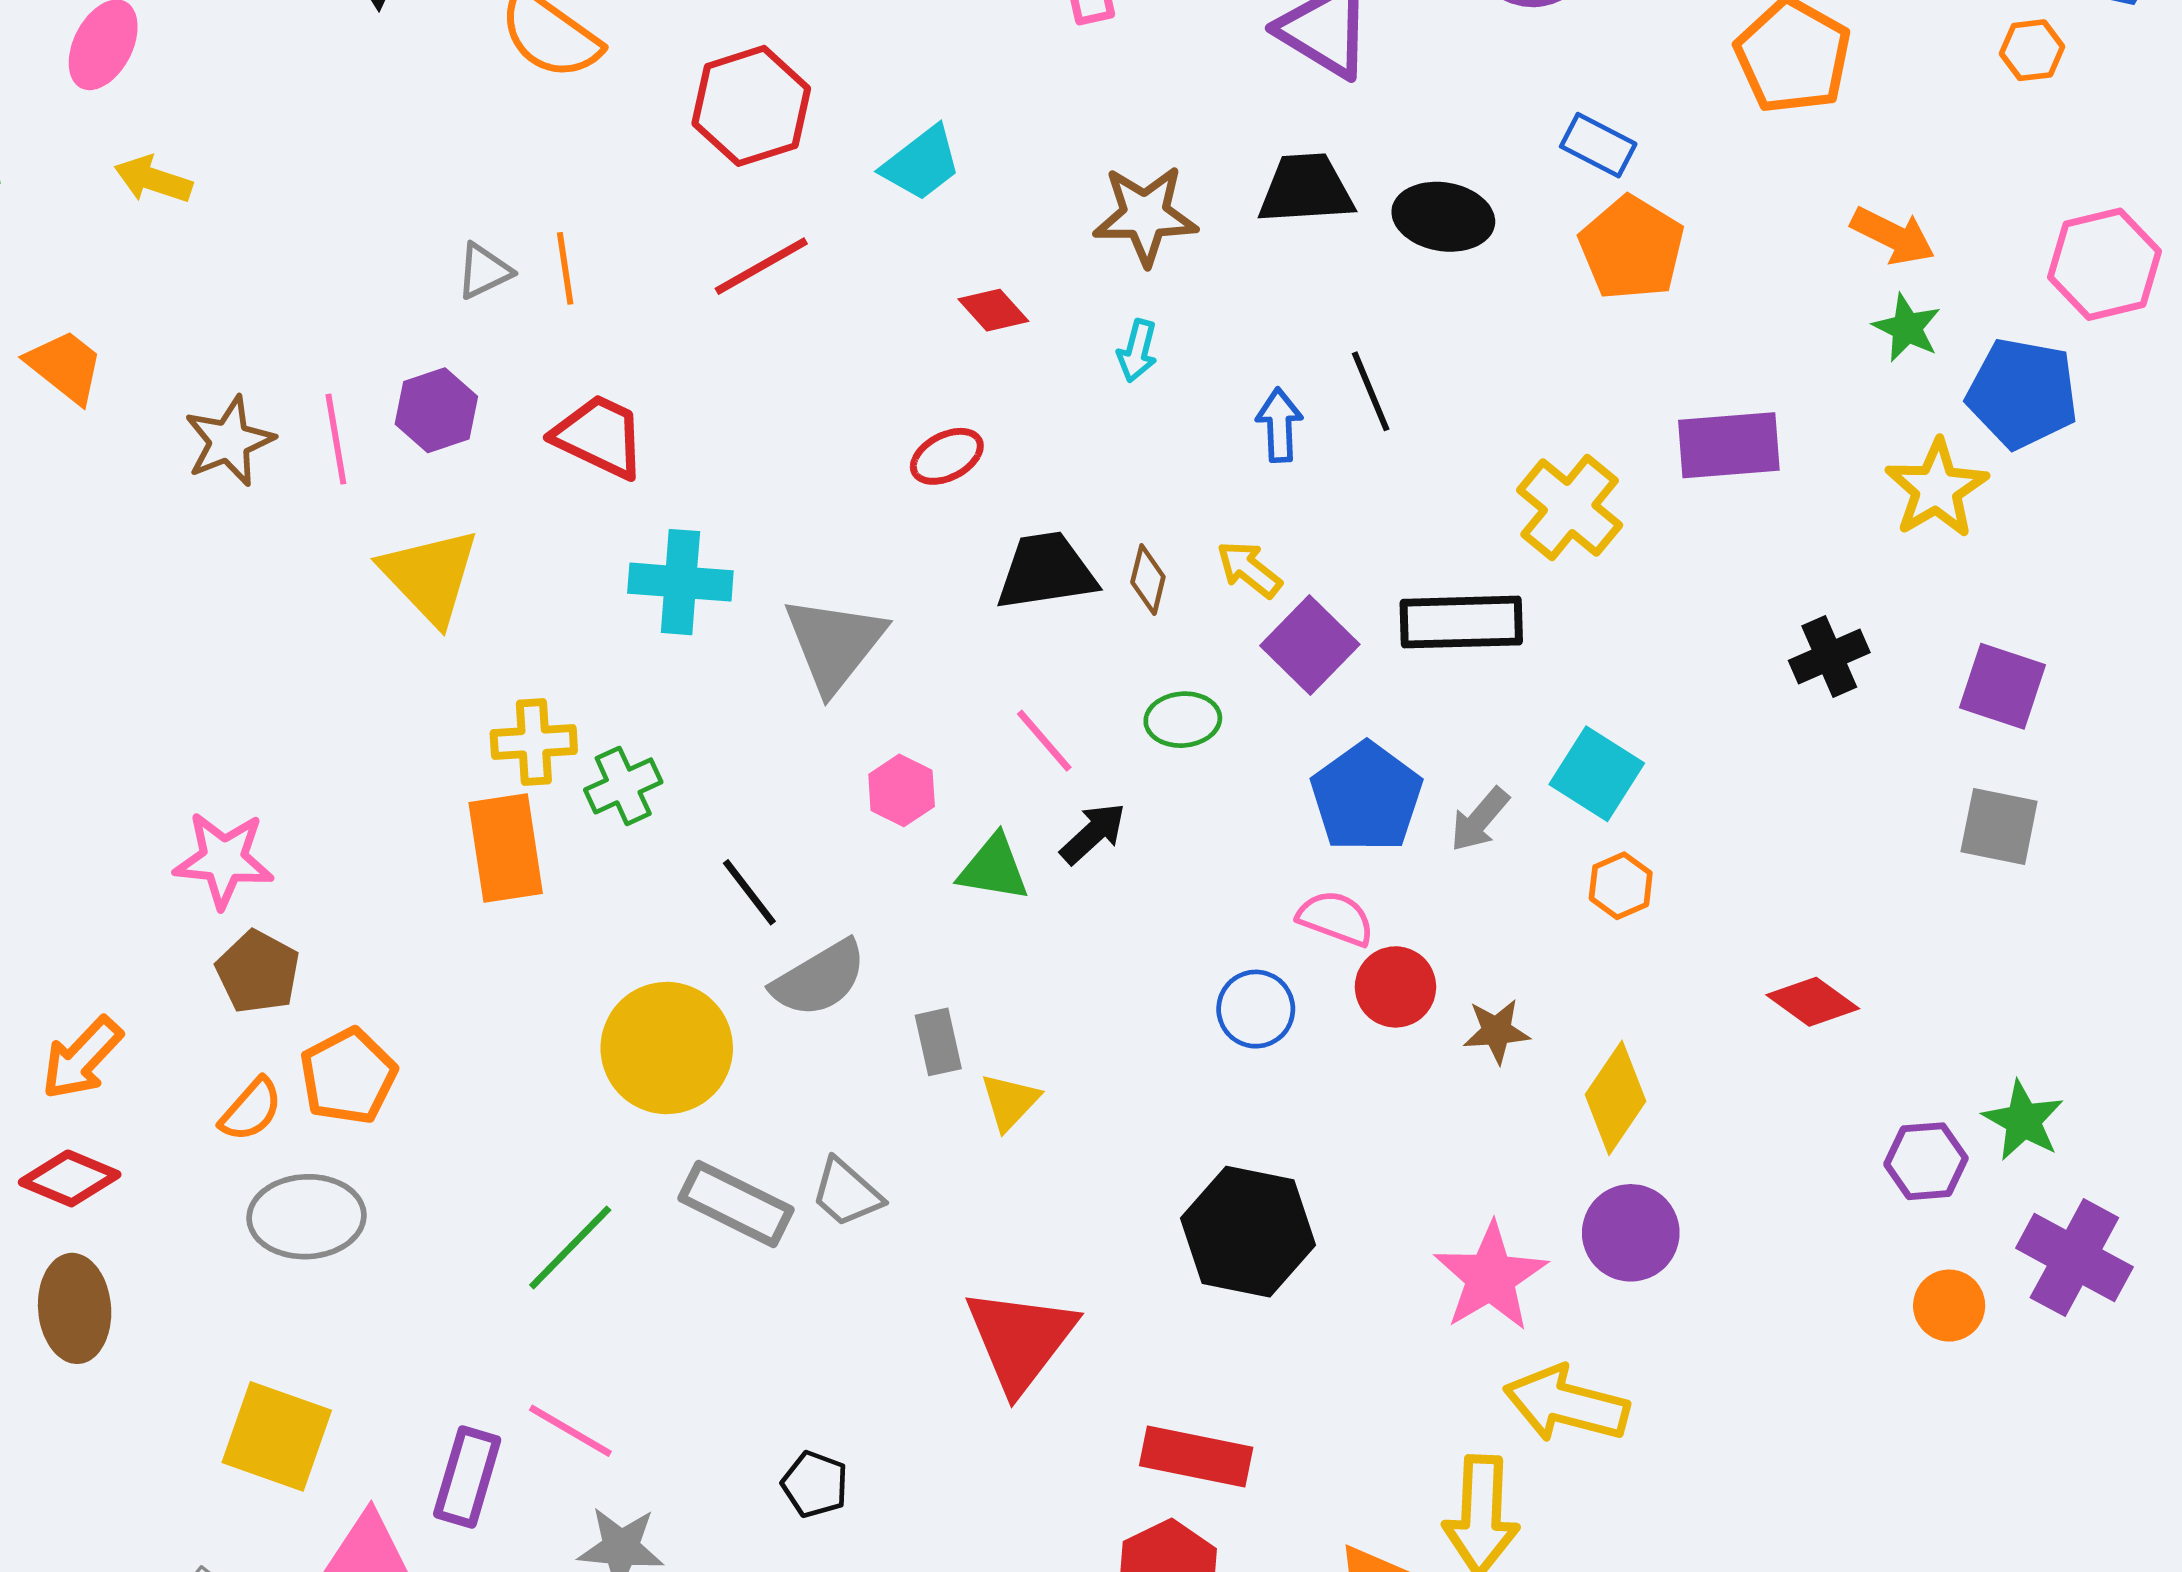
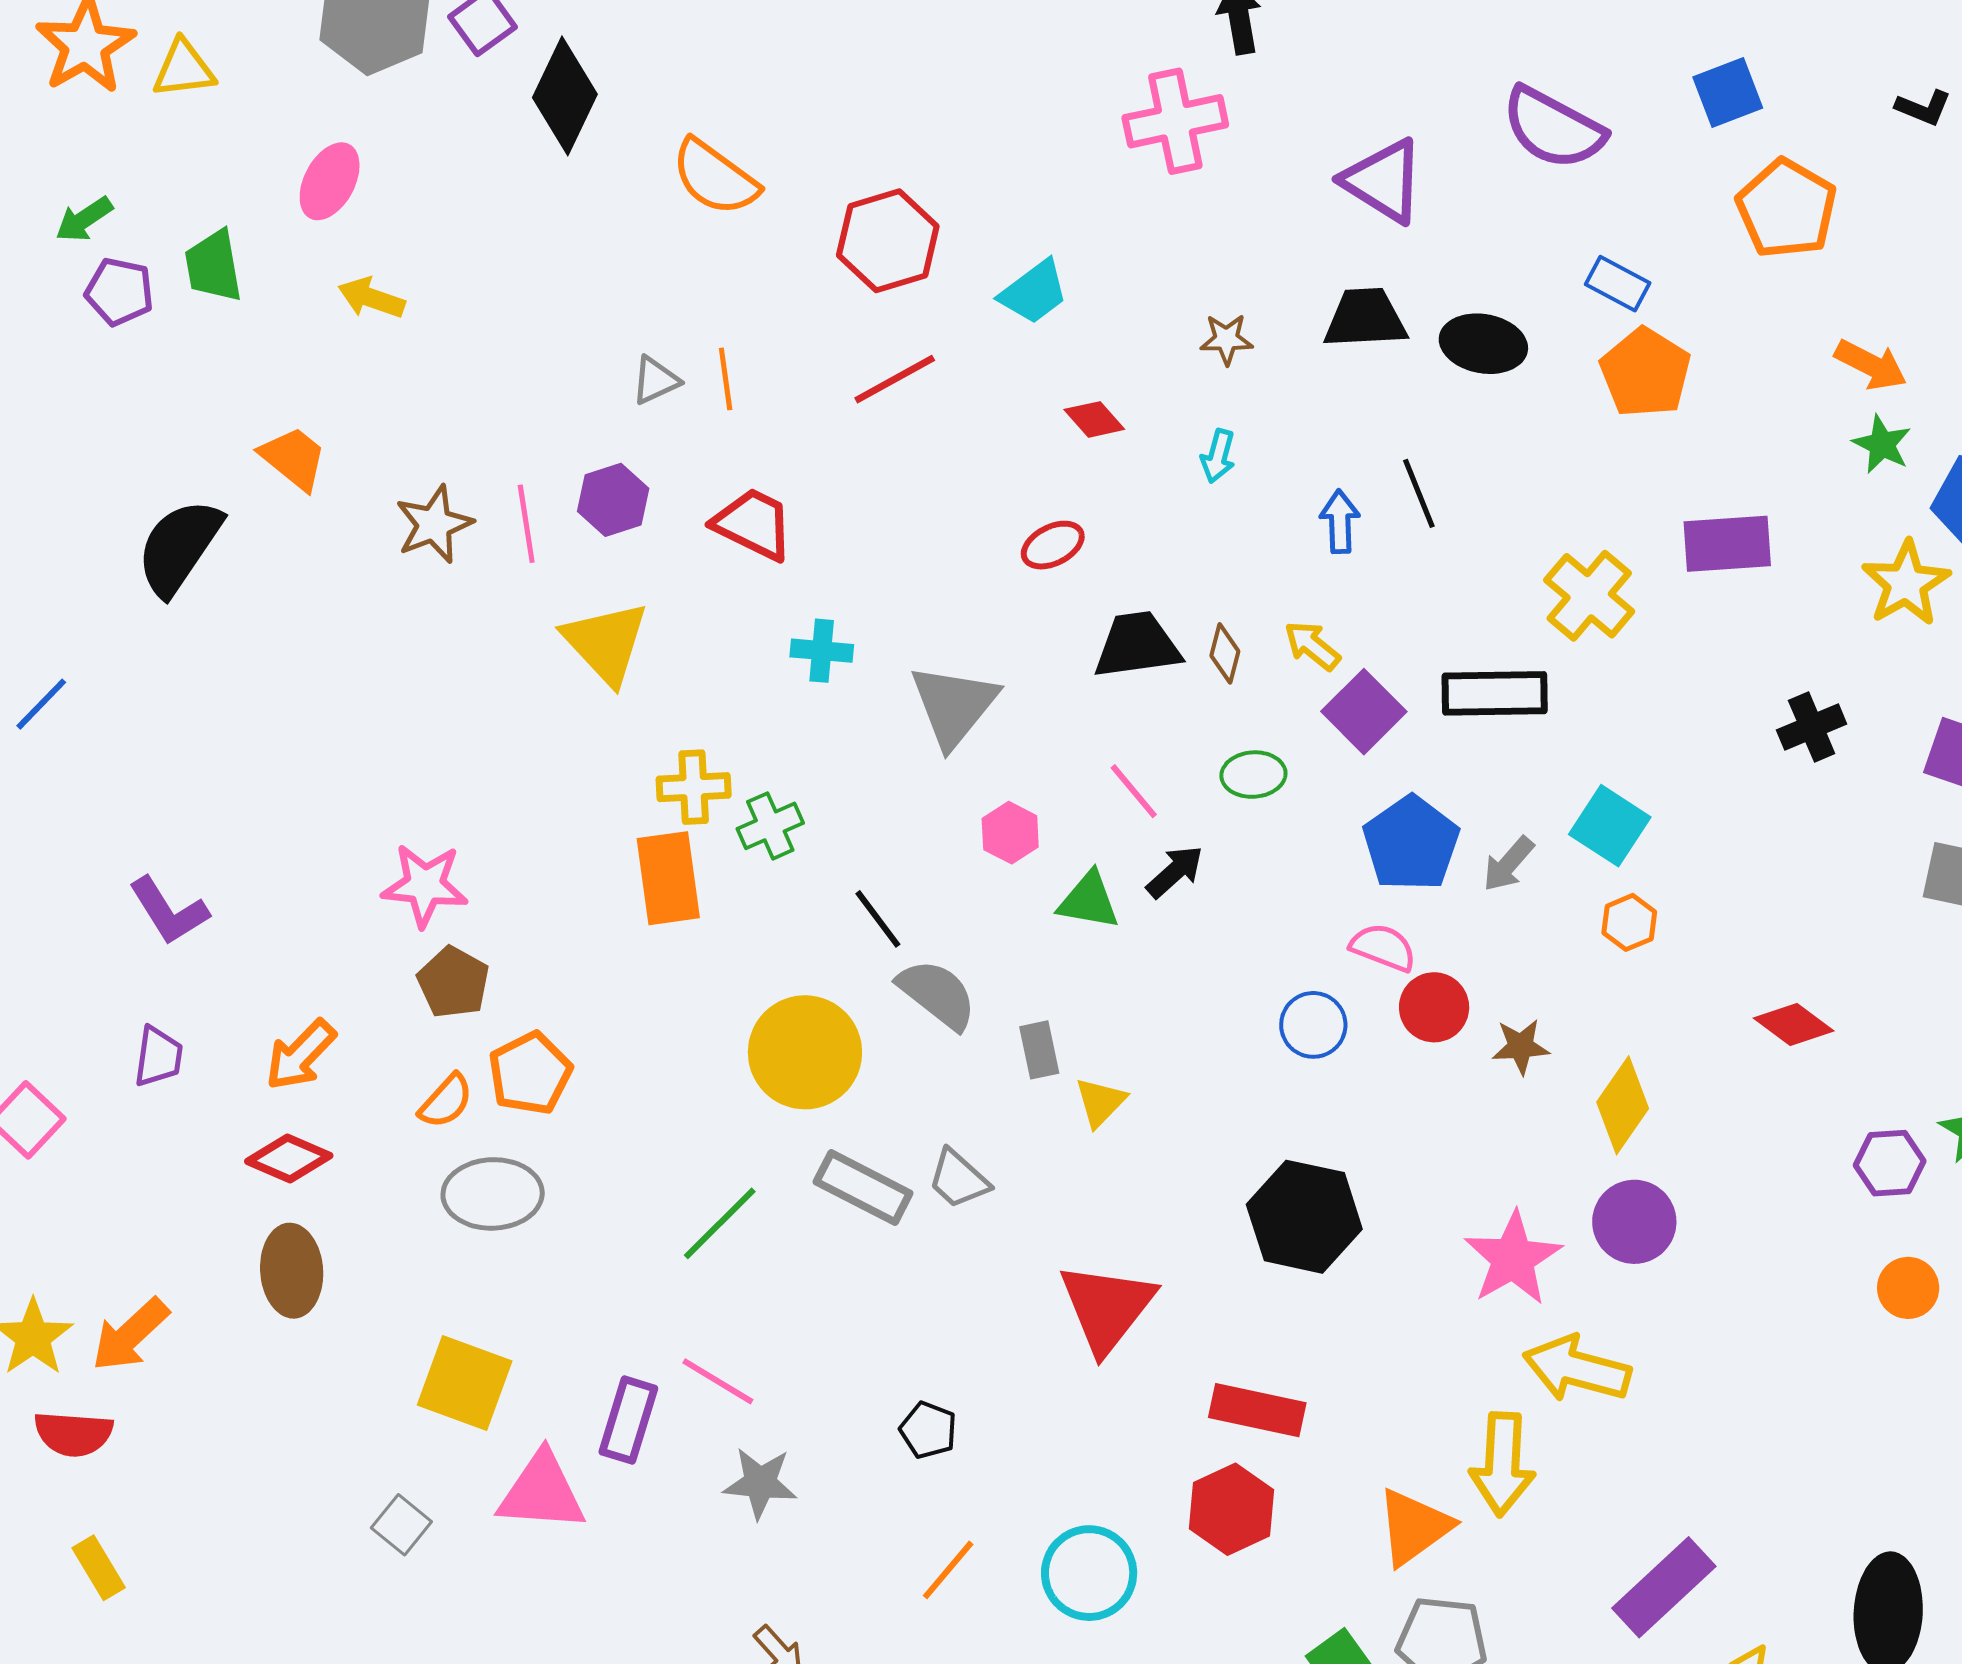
brown star: (1145, 215) -> (1226, 339), size x0.6
cyan cross: (680, 582) -> (822, 651), size x0.7
gray semicircle: (819, 979) -> (937, 994), turned -112

